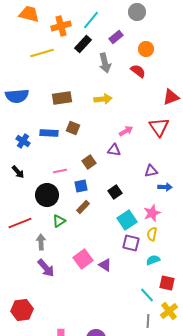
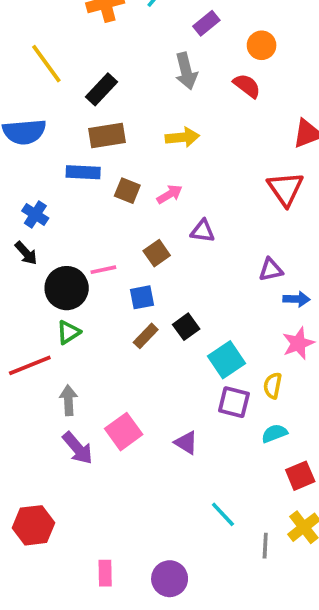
black rectangle: (83, 44) -> (102, 89), moved
yellow line: (42, 53) -> (46, 64), moved, turned 70
pink arrow: (126, 131) -> (170, 194), moved
blue rectangle: (49, 133) -> (83, 172), moved
black arrow: (18, 172) -> (26, 253), moved
black square: (115, 192) -> (186, 327), moved
black circle: (47, 195) -> (67, 288), moved
pink star: (152, 213) -> (298, 343), moved
green triangle: (59, 221) -> (68, 332), moved
pink square: (83, 259) -> (124, 432), moved
red square: (167, 283) -> (300, 476), turned -35
cyan line: (147, 295) -> (223, 514), moved

